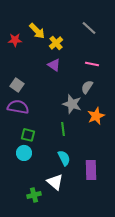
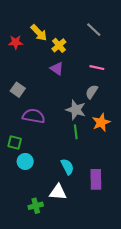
purple semicircle: (18, 107) -> (34, 116), moved
green line: (63, 129) -> (76, 132), moved
green square: (28, 135) -> (15, 142), moved
white triangle: (55, 182) -> (58, 192), turned -36

